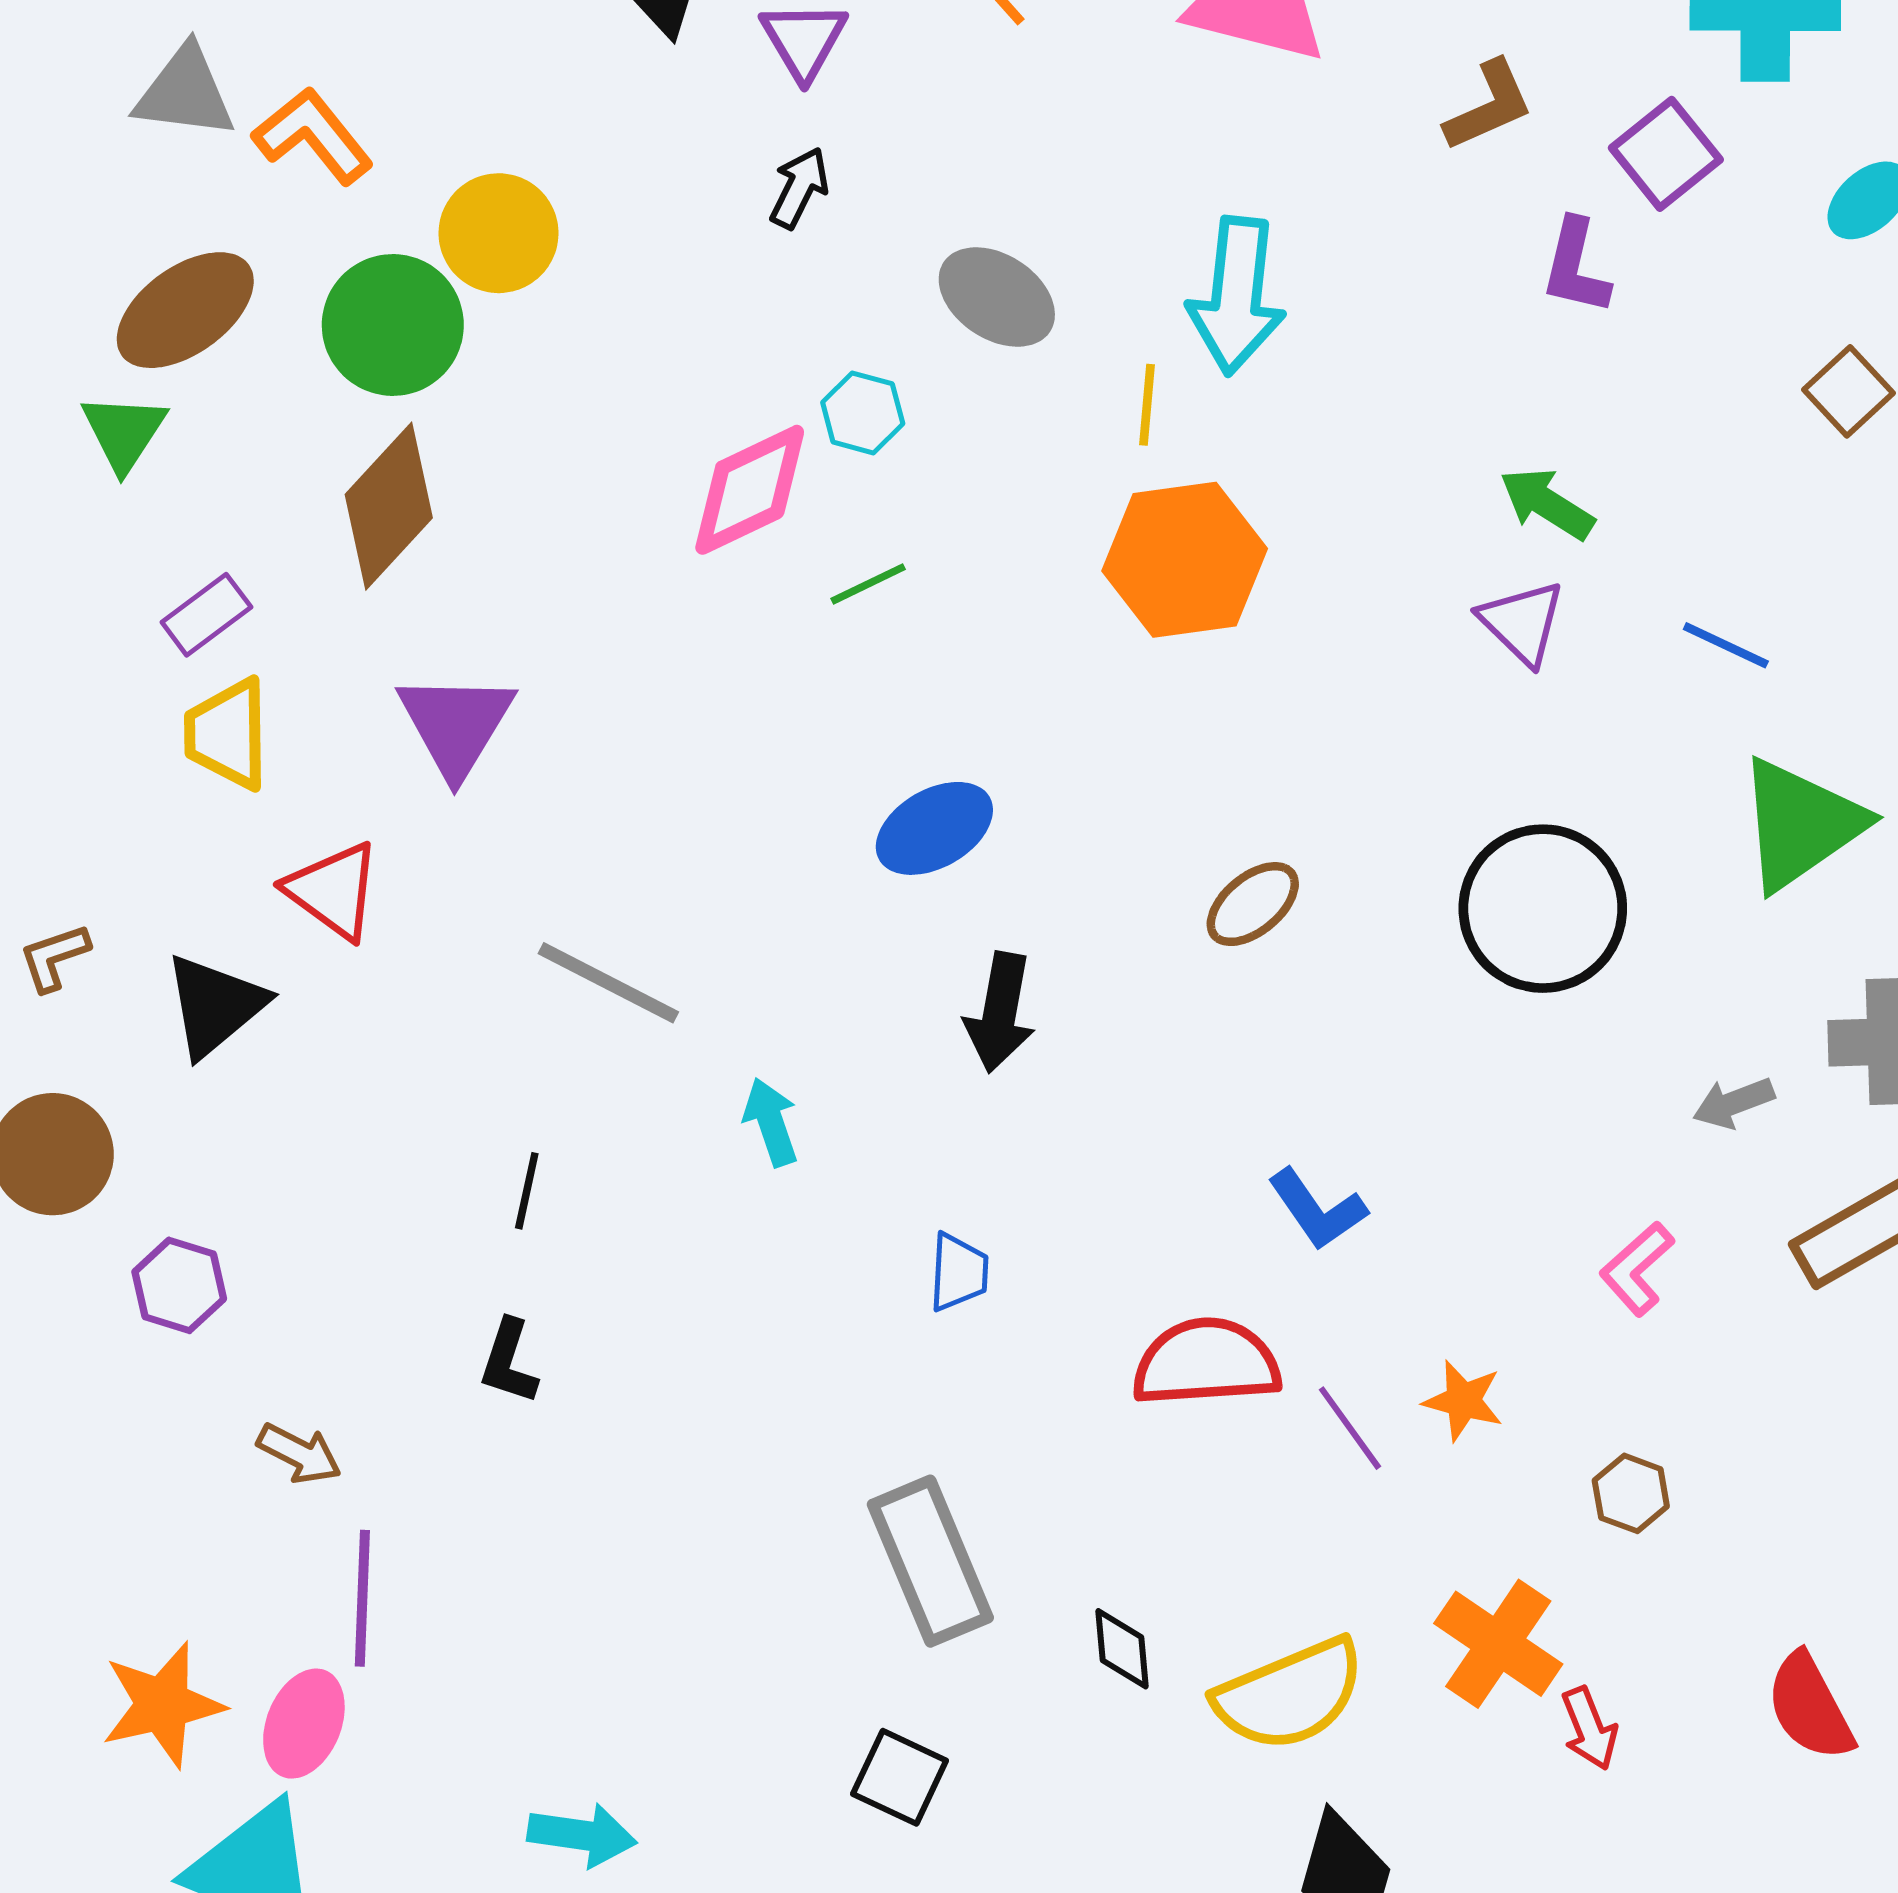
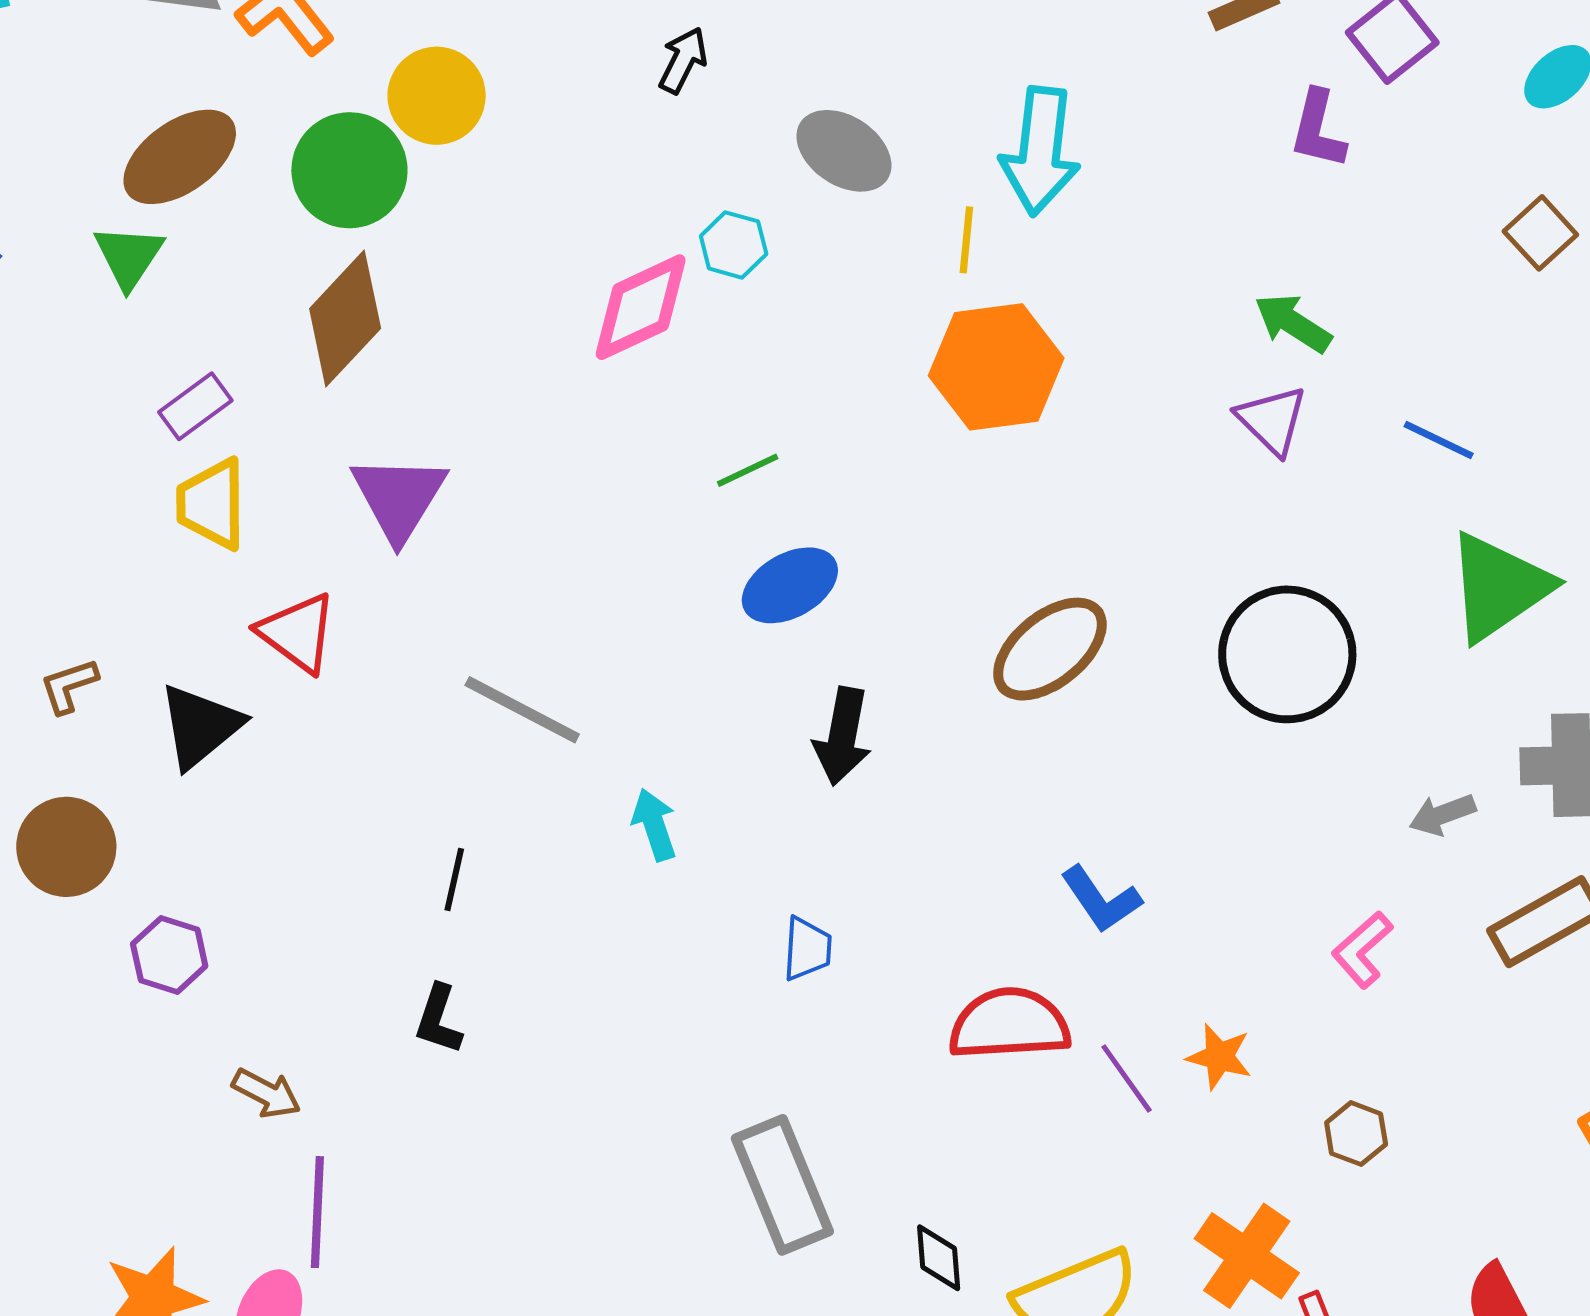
green line: (868, 584) -> (748, 470), moved
brown ellipse: (1253, 904) -> (1050, 649), size x1.5

